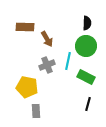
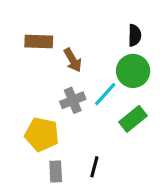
cyan line: (68, 61) -> (105, 94), turned 30
green rectangle: (86, 77) -> (133, 119), turned -66
black line: (88, 104) -> (94, 167), moved

